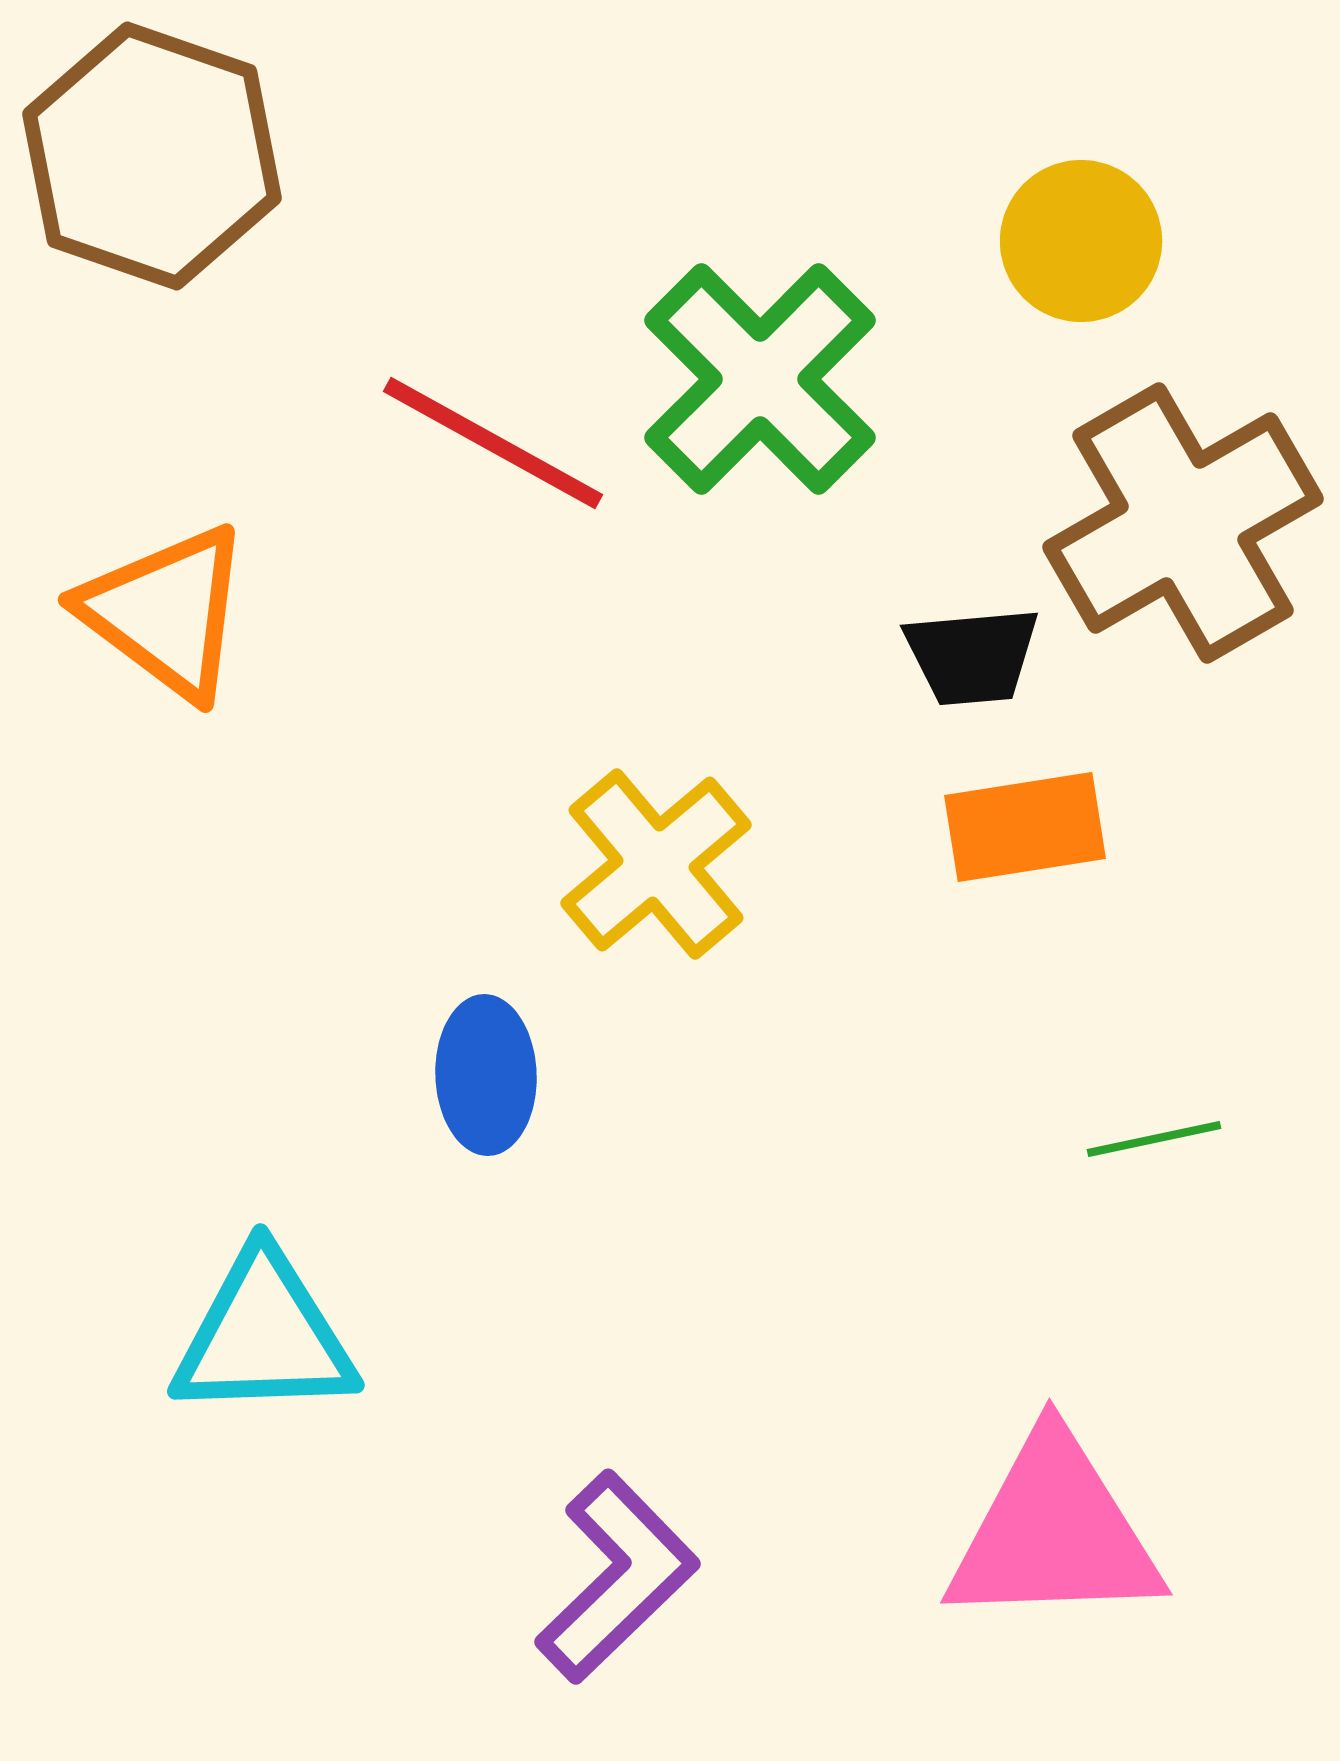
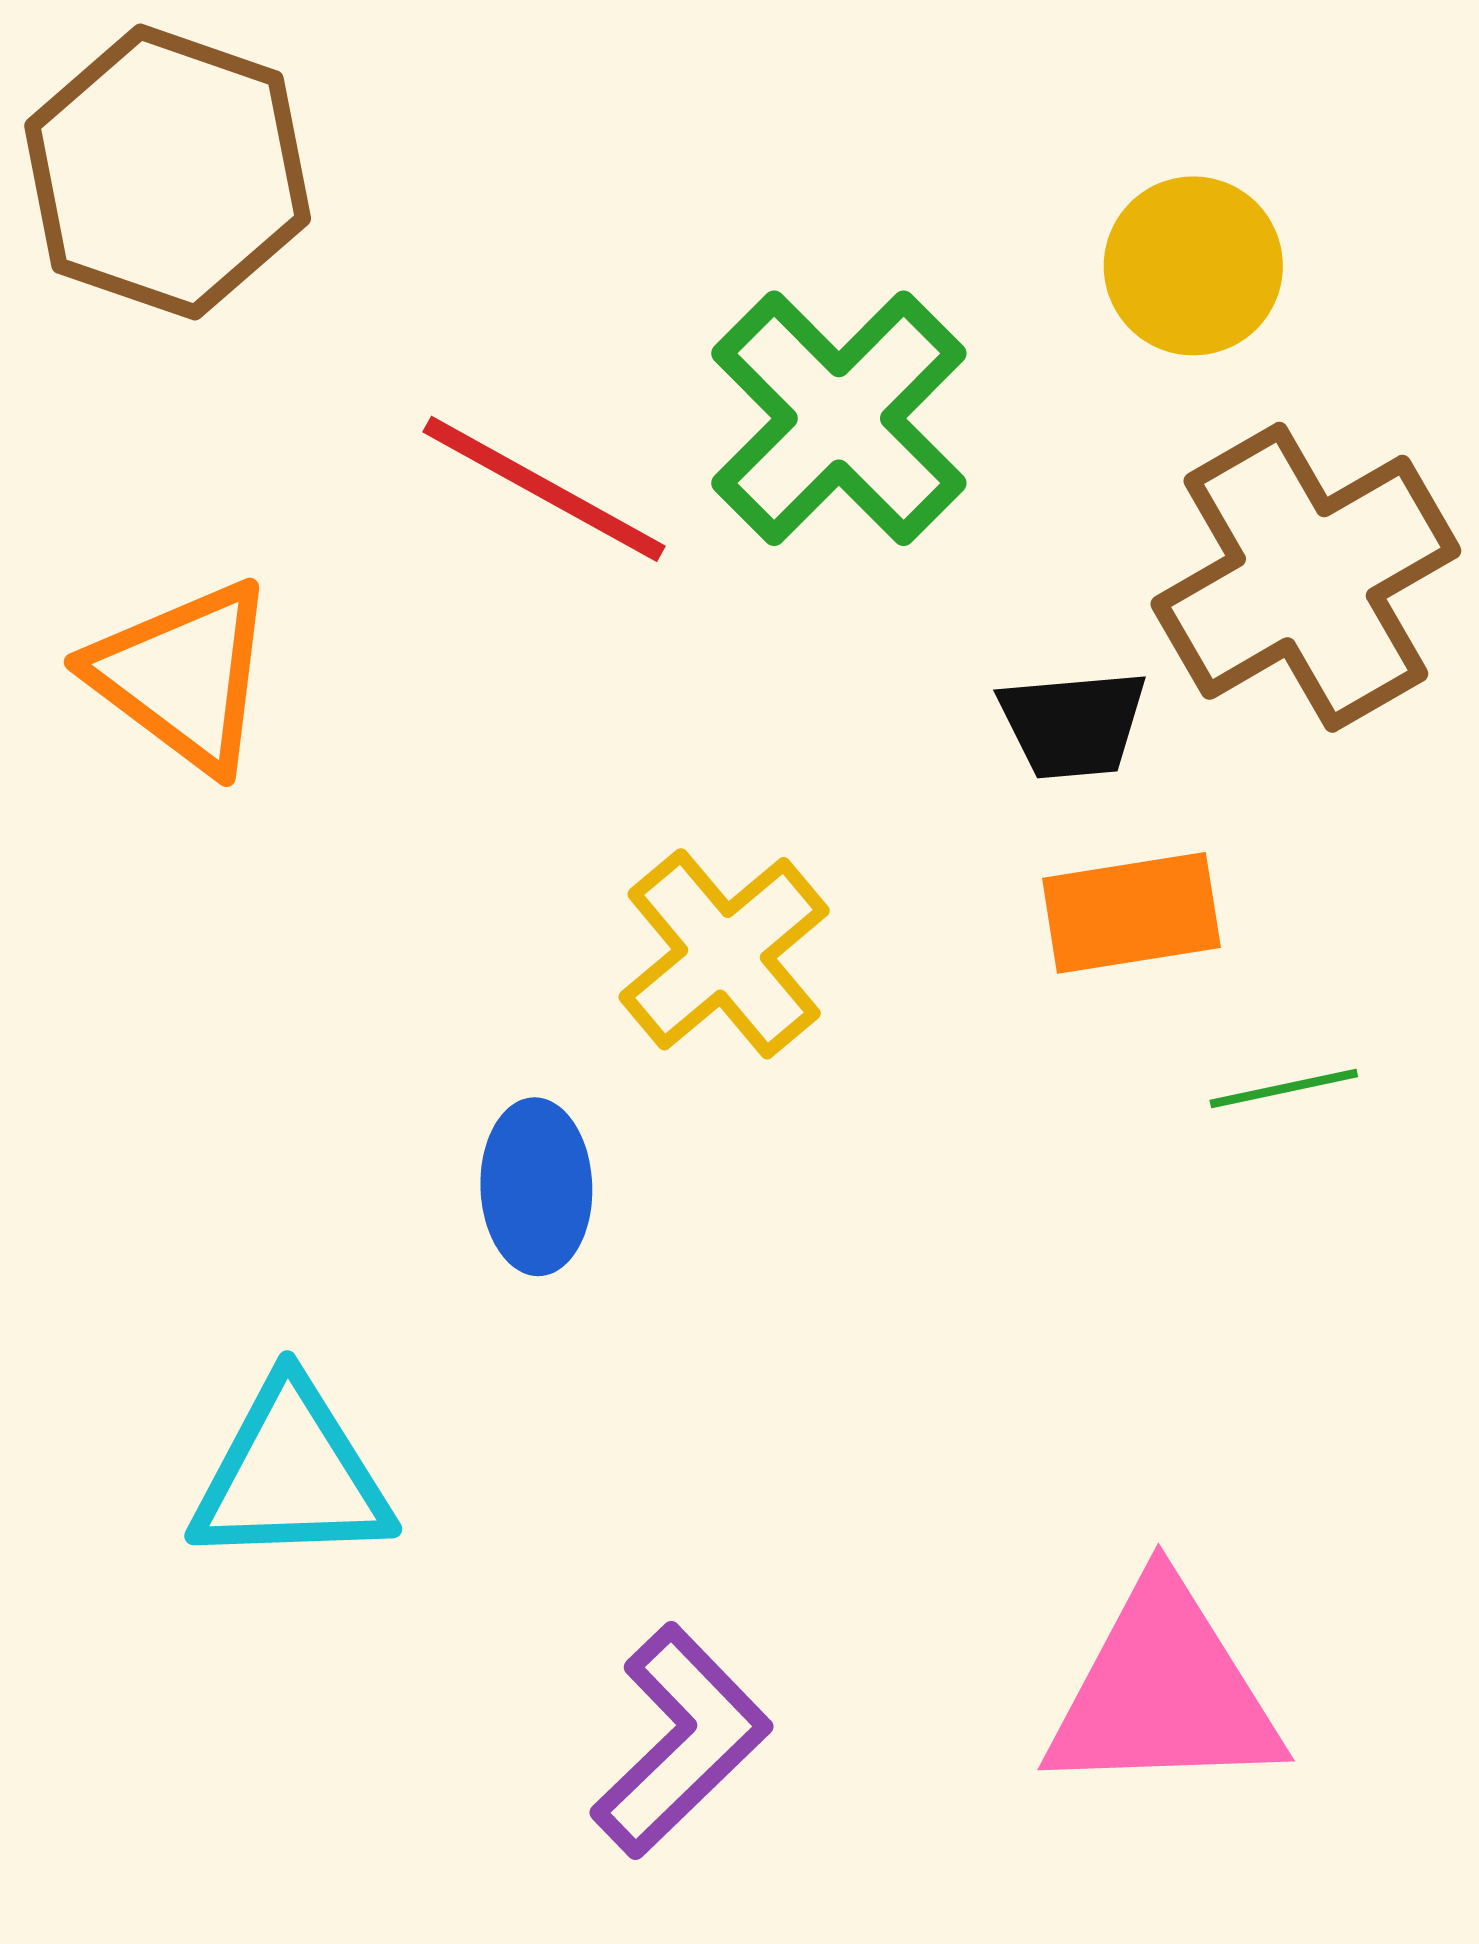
green line: (1154, 1139) -> (1284, 1088), moved

